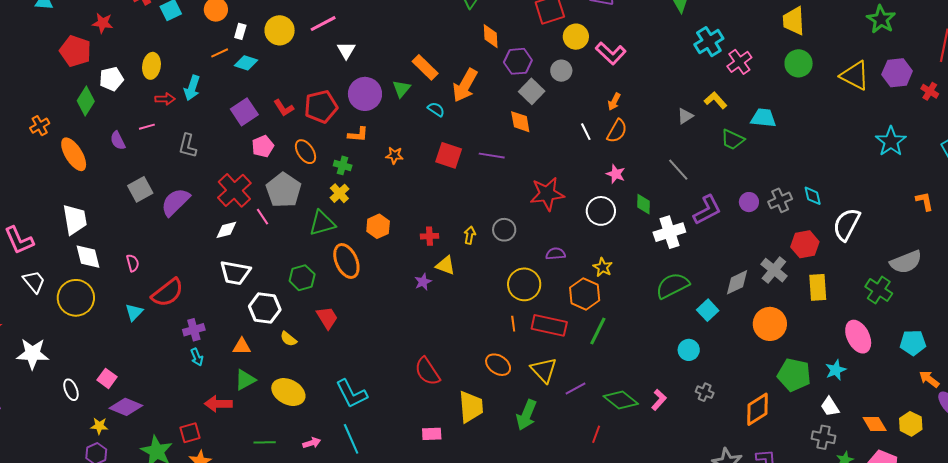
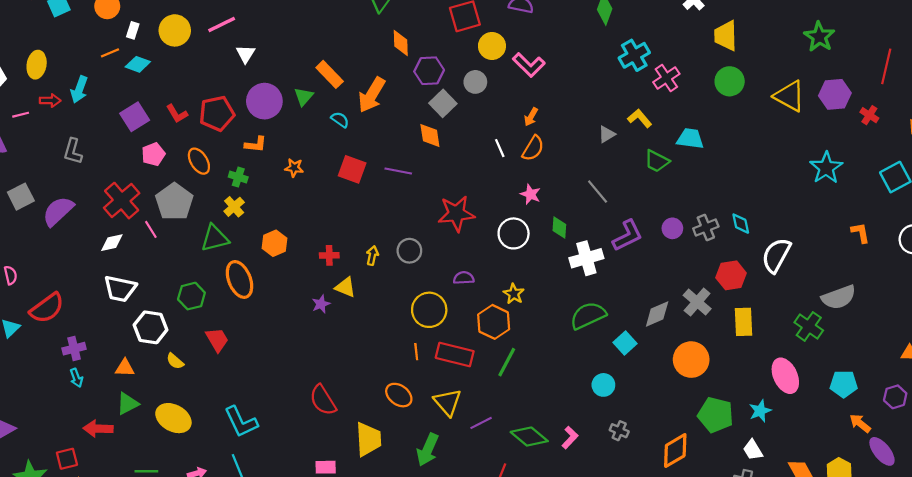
pink line: (147, 127) -> (21, 115), moved

